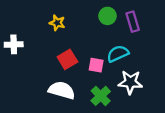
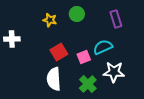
green circle: (107, 16) -> (77, 14), moved
pink square: (96, 65) -> (84, 57), turned -32
white semicircle: (62, 90) -> (54, 79), turned -110

